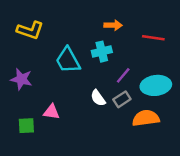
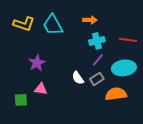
red line: (153, 38) -> (128, 40), moved
cyan cross: (102, 52) -> (97, 41), moved
cyan trapezoid: (68, 60) -> (53, 25), moved
purple star: (21, 79) -> (37, 63), moved, turned 30

